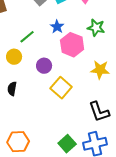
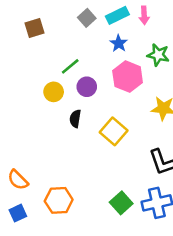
blue star: (57, 27) -> (119, 43), moved
purple circle: (44, 66) -> (87, 87), moved
black semicircle: (12, 89) -> (75, 119), moved

